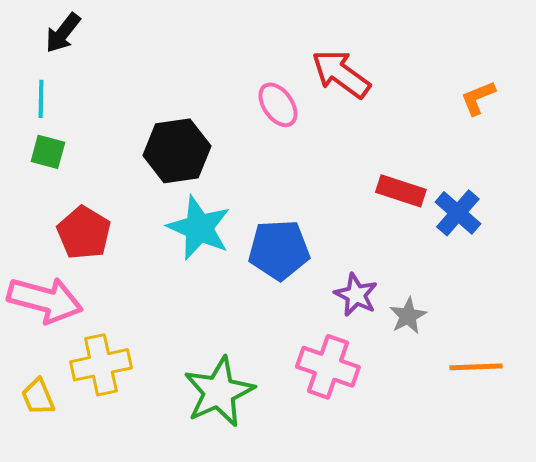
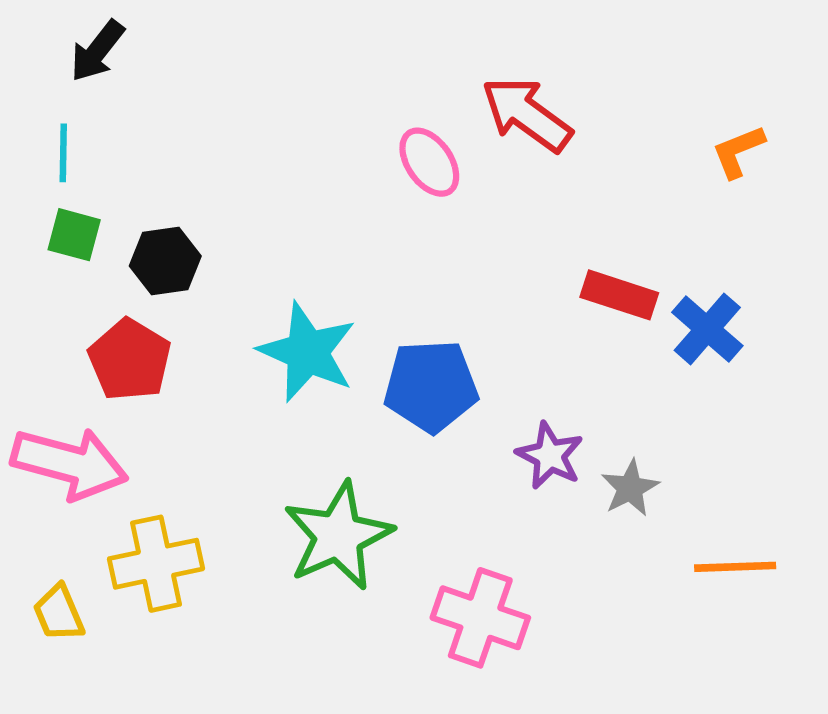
black hexagon: (177, 151) -> (165, 261), moved, size x0.7
pink cross: (328, 367) -> (480, 618), moved
green star: (219, 392) -> (338, 536), moved

